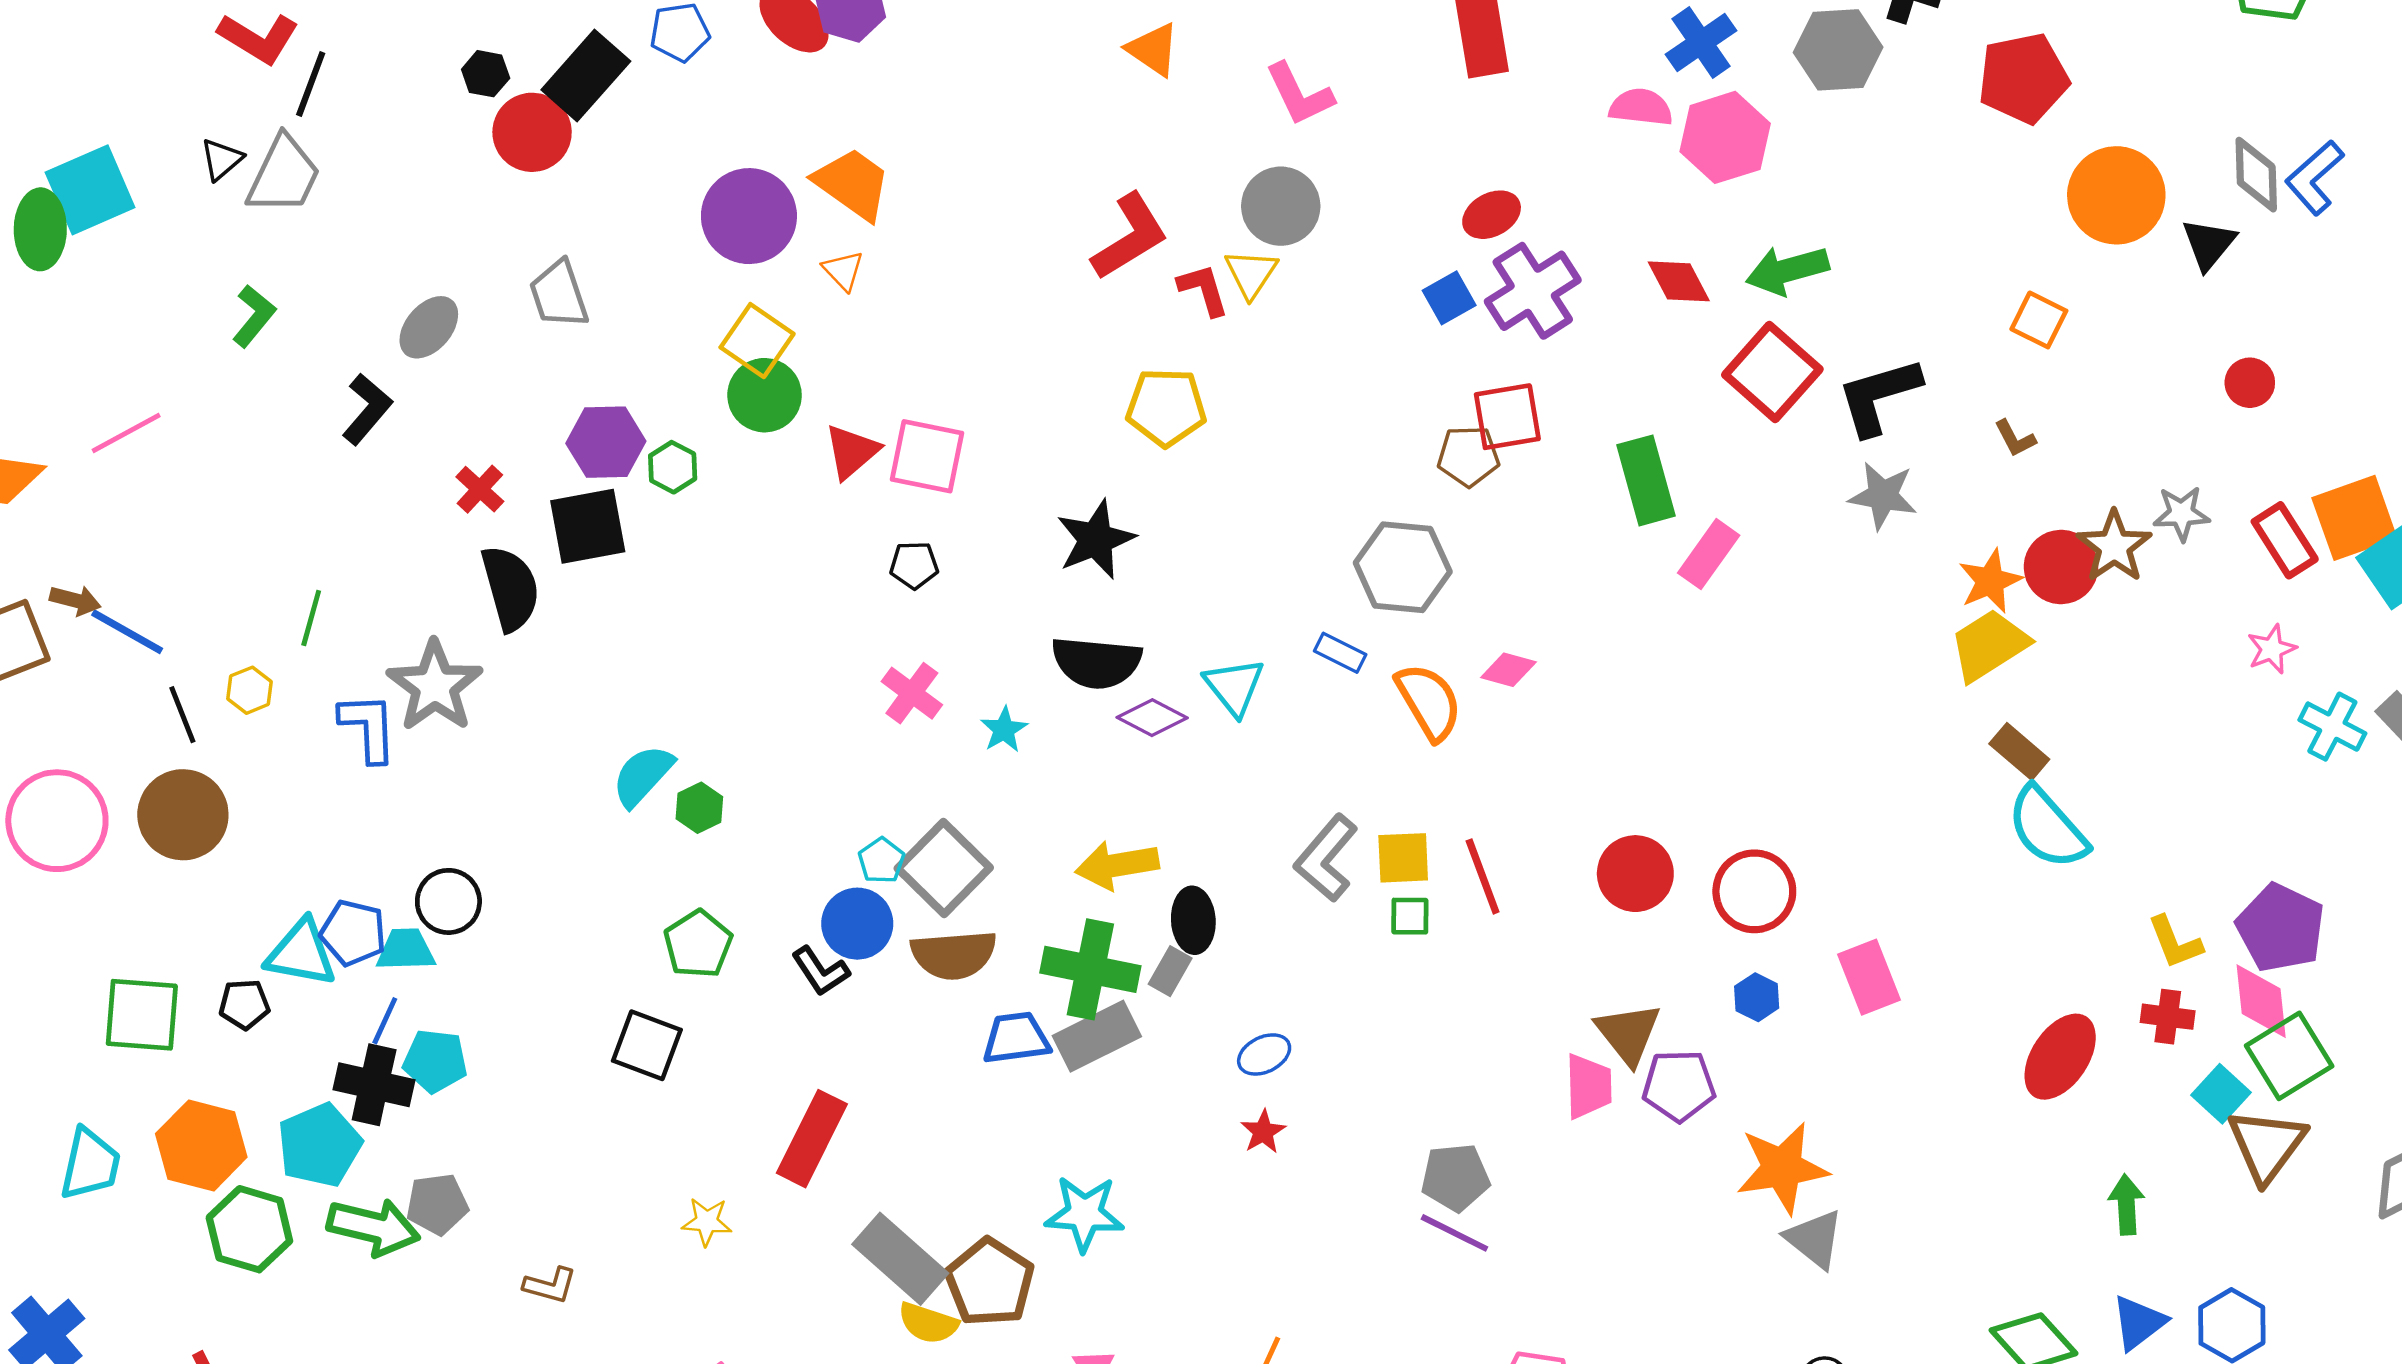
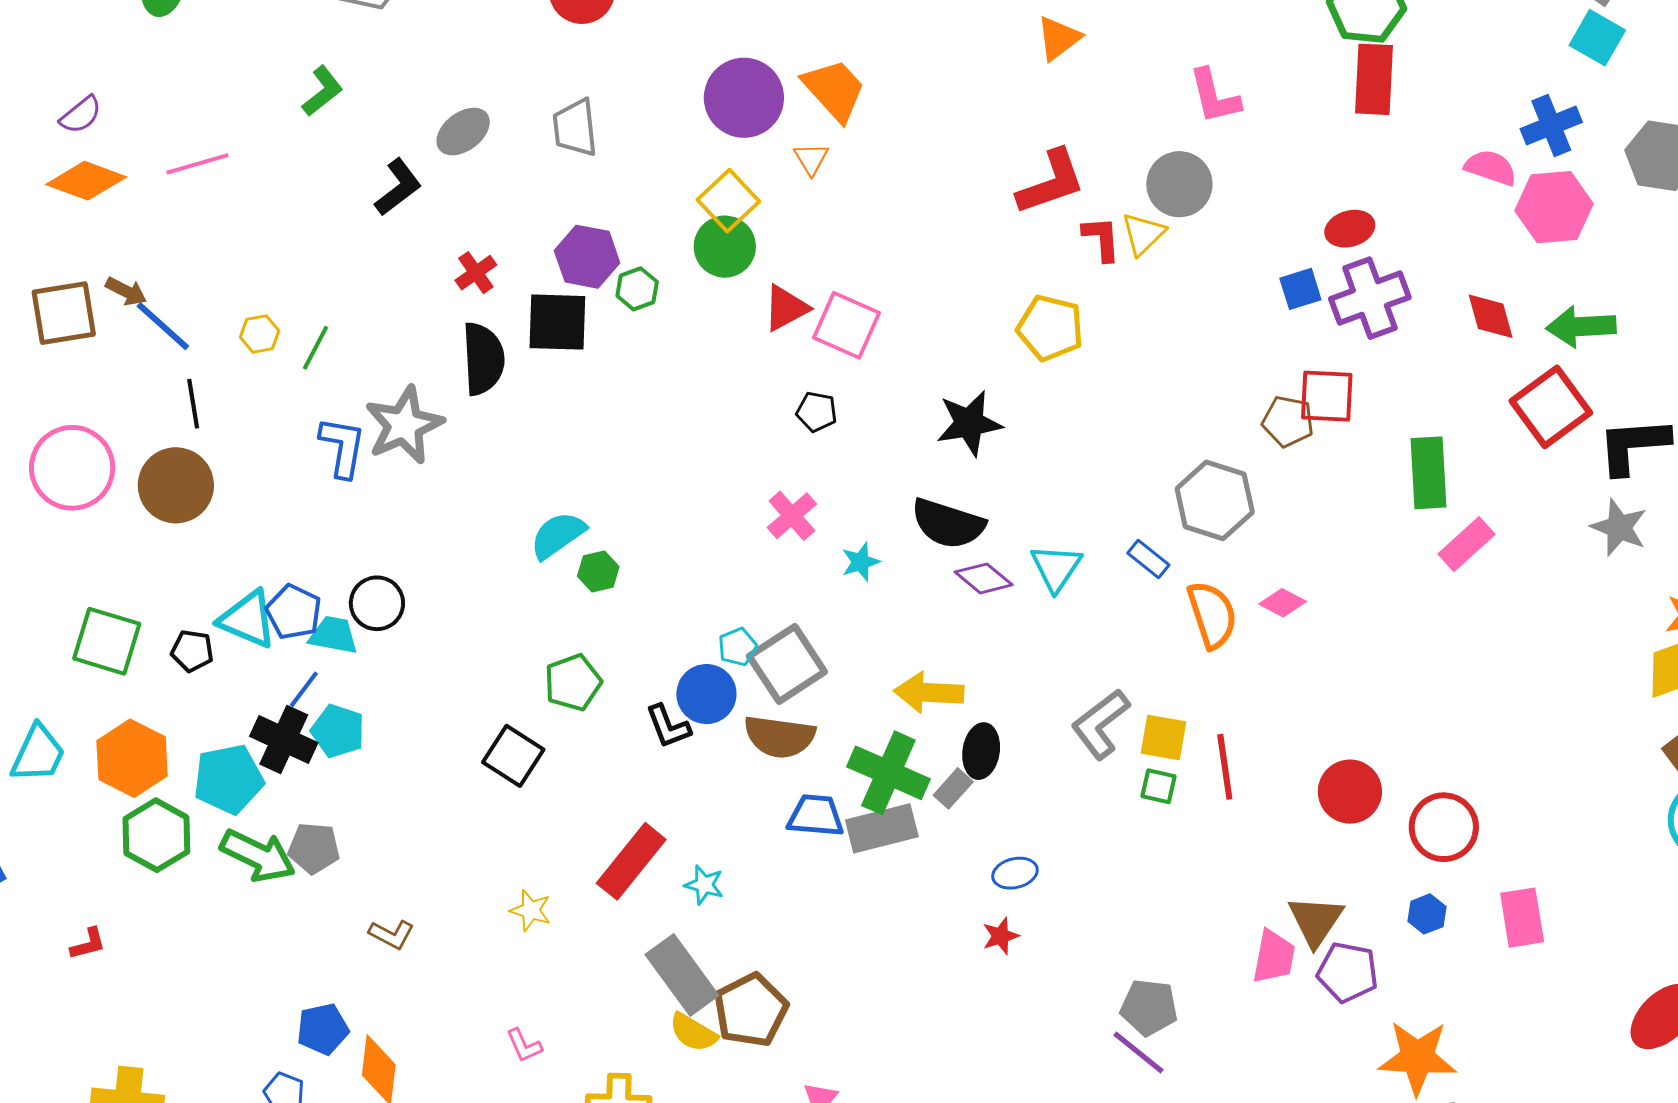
orange triangle: (1153, 49) -> (1059, 38), moved, turned 36
yellow hexagon: (250, 690) -> (260, 334), moved
cyan star: (1084, 1214) -> (704, 885), moved, size x0.6

